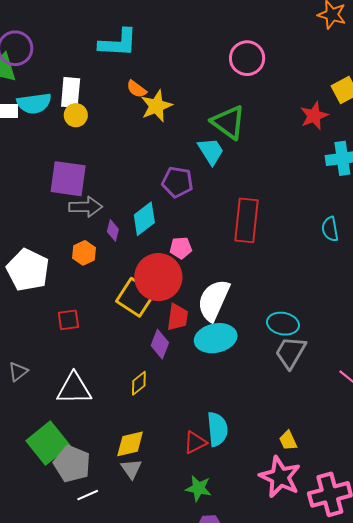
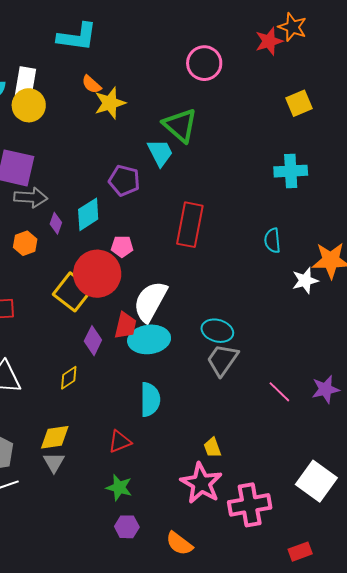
yellow circle: (76, 115) -> (29, 105), size x1.4
red star: (314, 116) -> (269, 41), moved
red trapezoid: (177, 317) -> (125, 326), moved
cyan semicircle: (217, 429) -> (150, 399), moved

